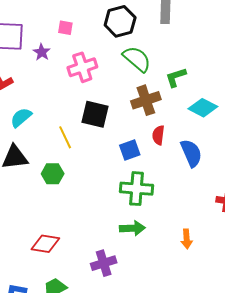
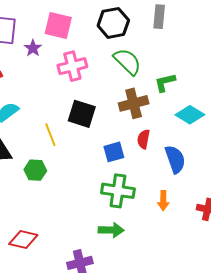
pink square: (65, 28) -> (58, 25), size x1.8
orange arrow: (187, 239) -> (163, 201), moved

